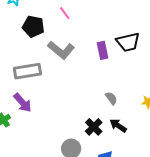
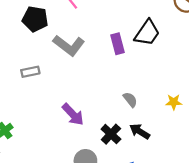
black trapezoid: (128, 42) -> (147, 33), turned -40
gray rectangle: (27, 71) -> (30, 72), size x0.6
purple arrow: (23, 103) -> (73, 114), moved

